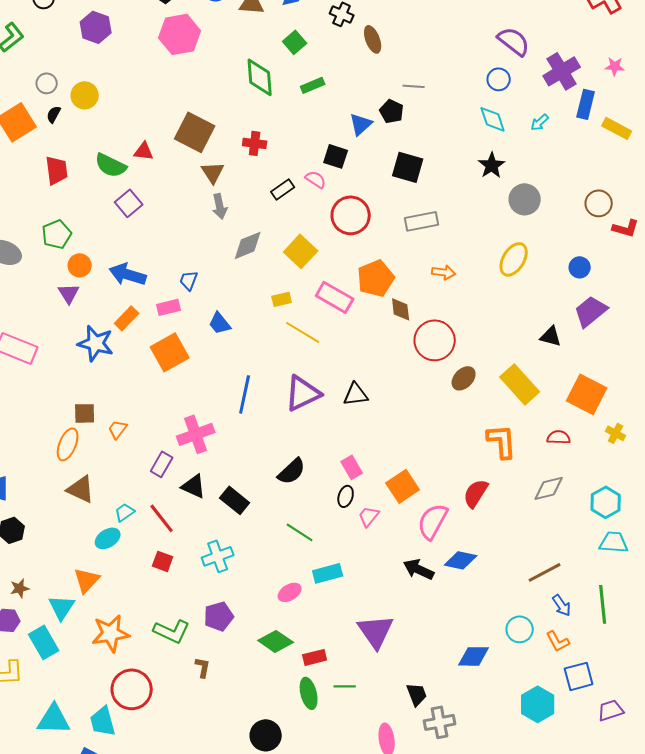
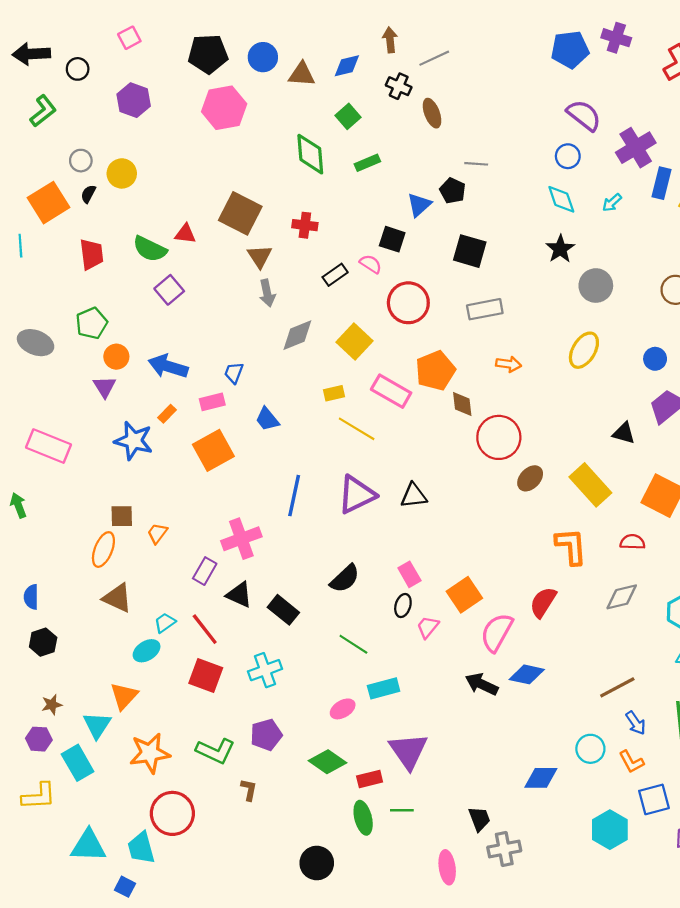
orange rectangle: (127, 318) -> (167, 414), size x0.7
red square: (163, 561) -> (206, 676), size x1.5
purple triangle: (376, 631) -> (408, 751), moved

